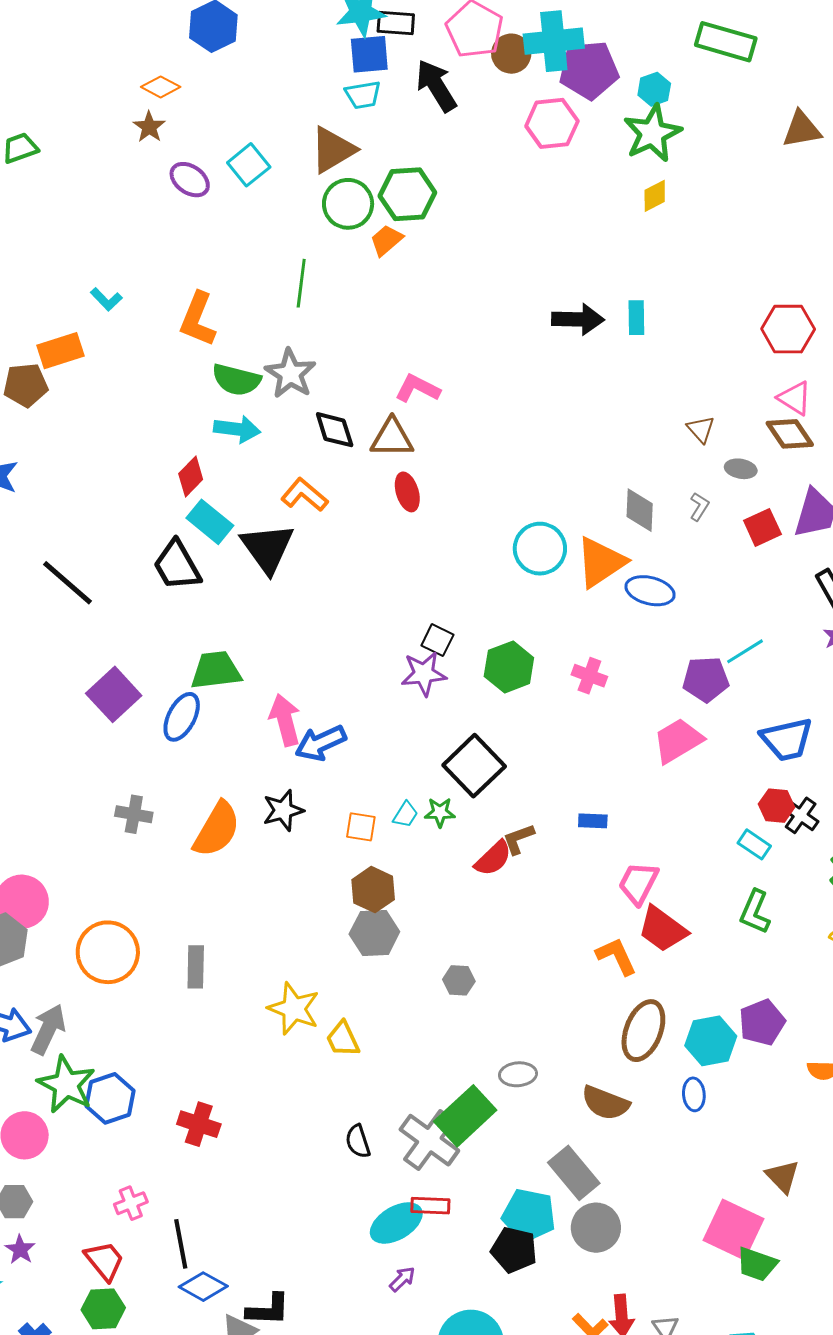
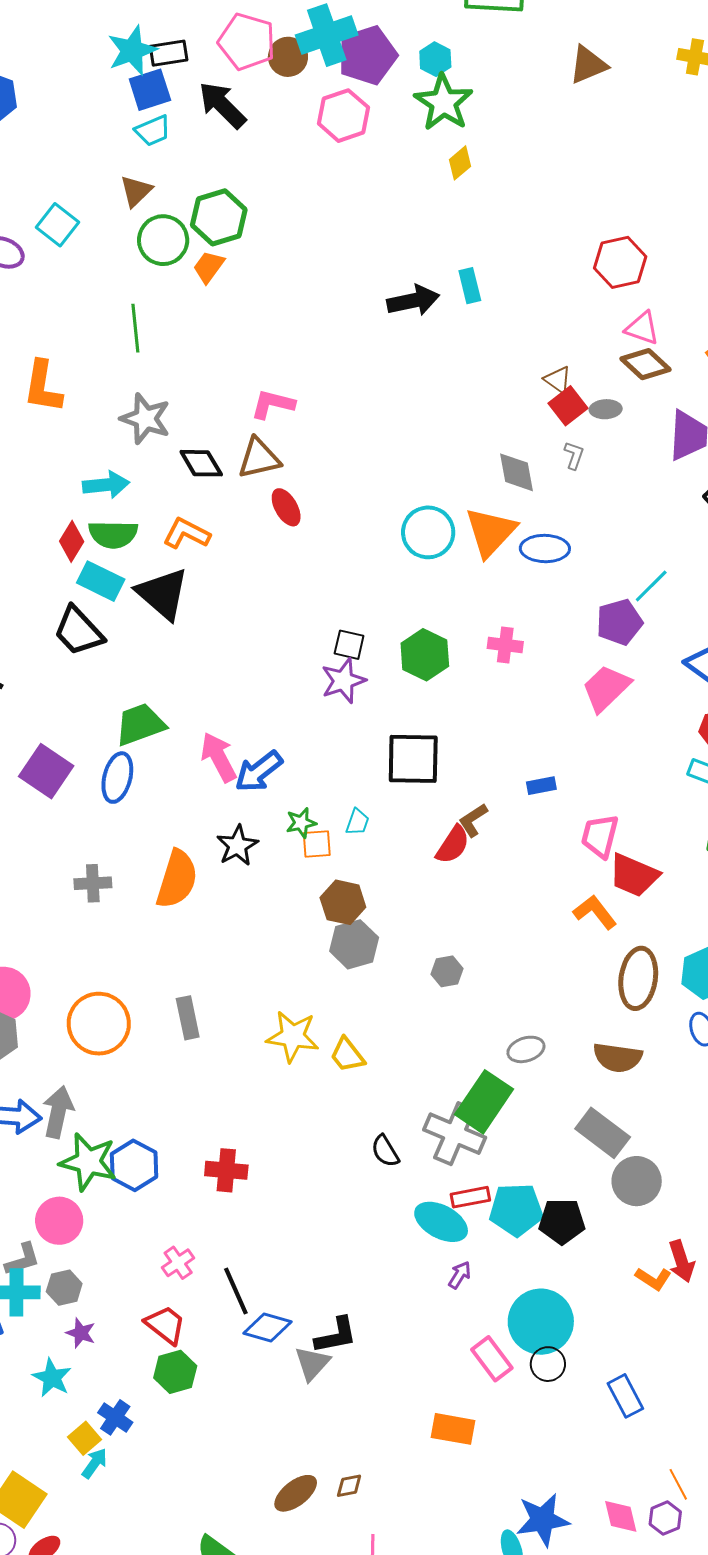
brown triangle: (333, 150) -> (136, 191), size x0.7
green semicircle: (236, 380) -> (113, 534), moved
red square: (762, 527) -> (568, 406), moved
black square: (474, 766) -> (413, 759), turned -32
green star: (440, 812) -> (301, 823), moved
cyan pentagon: (529, 1215) -> (516, 1210), moved
cyan ellipse: (396, 1223) -> (441, 1222), turned 72

